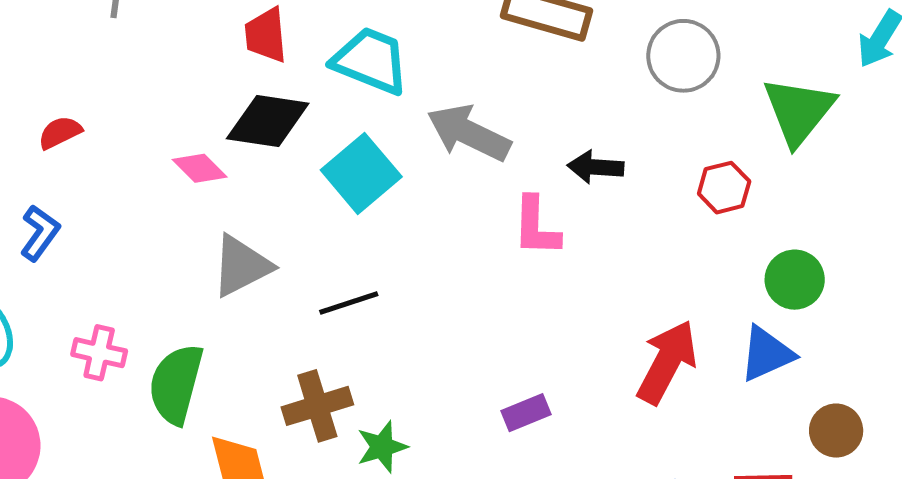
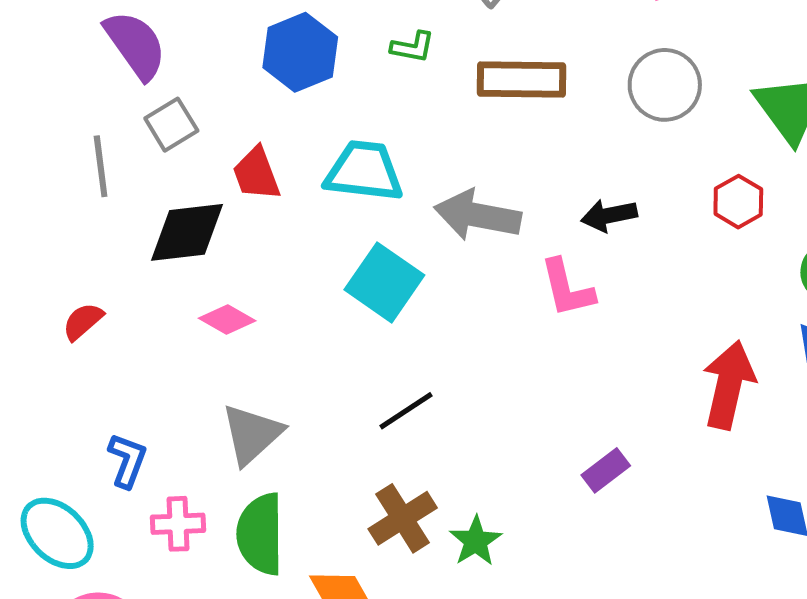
black diamond: (268, 121) -> (187, 232), moved
blue L-shape: (40, 233) -> (127, 460), moved
gray triangle: (241, 266) -> (252, 434), moved

